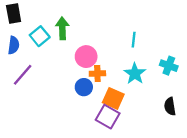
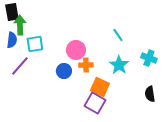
green arrow: (62, 28) -> (20, 25), moved
cyan square: (40, 36) -> (35, 44), moved, turned 30
cyan line: (134, 40) -> (118, 35), turned -40
blue circle: (84, 87) -> (64, 71), moved

